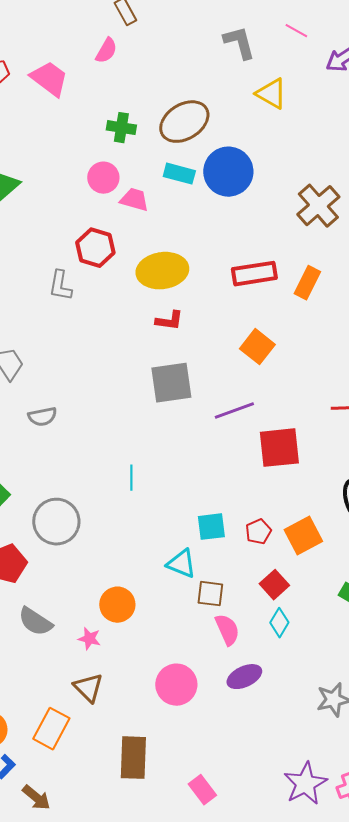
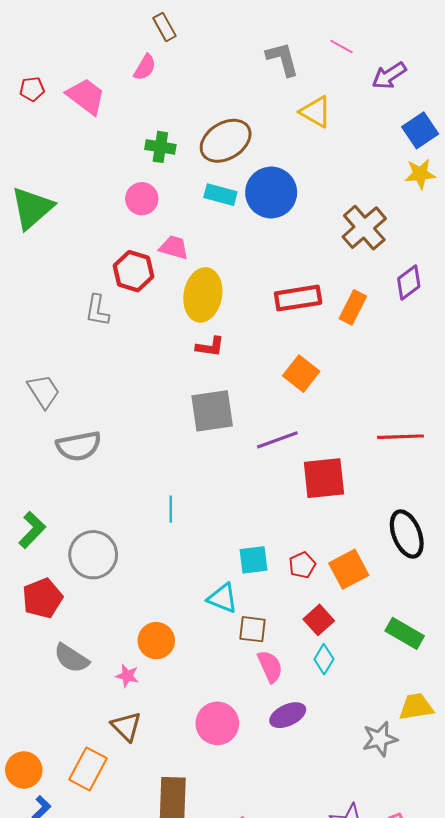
pink trapezoid: (134, 200) -> (174, 247), moved
yellow ellipse: (162, 271) -> (203, 295), turned -72
gray semicircle: (42, 417) -> (79, 446), size x1.5

